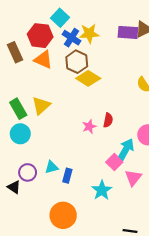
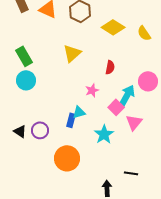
yellow diamond: (88, 78) -> (113, 27), moved
yellow triangle: (41, 106) -> (72, 53), moved
pink star: (89, 126) -> (92, 90), moved
cyan triangle: (52, 167) -> (79, 112), moved
purple circle: (28, 172) -> (40, 130), moved

